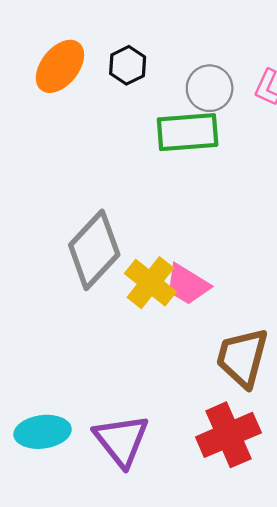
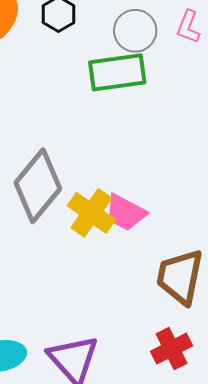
red cross: (228, 435) -> (172, 349), size x0.7

